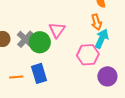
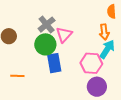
gray cross: (26, 39) -> (47, 25), moved
blue rectangle: (39, 73) -> (54, 63), moved
purple circle: (107, 76) -> (97, 87), moved

